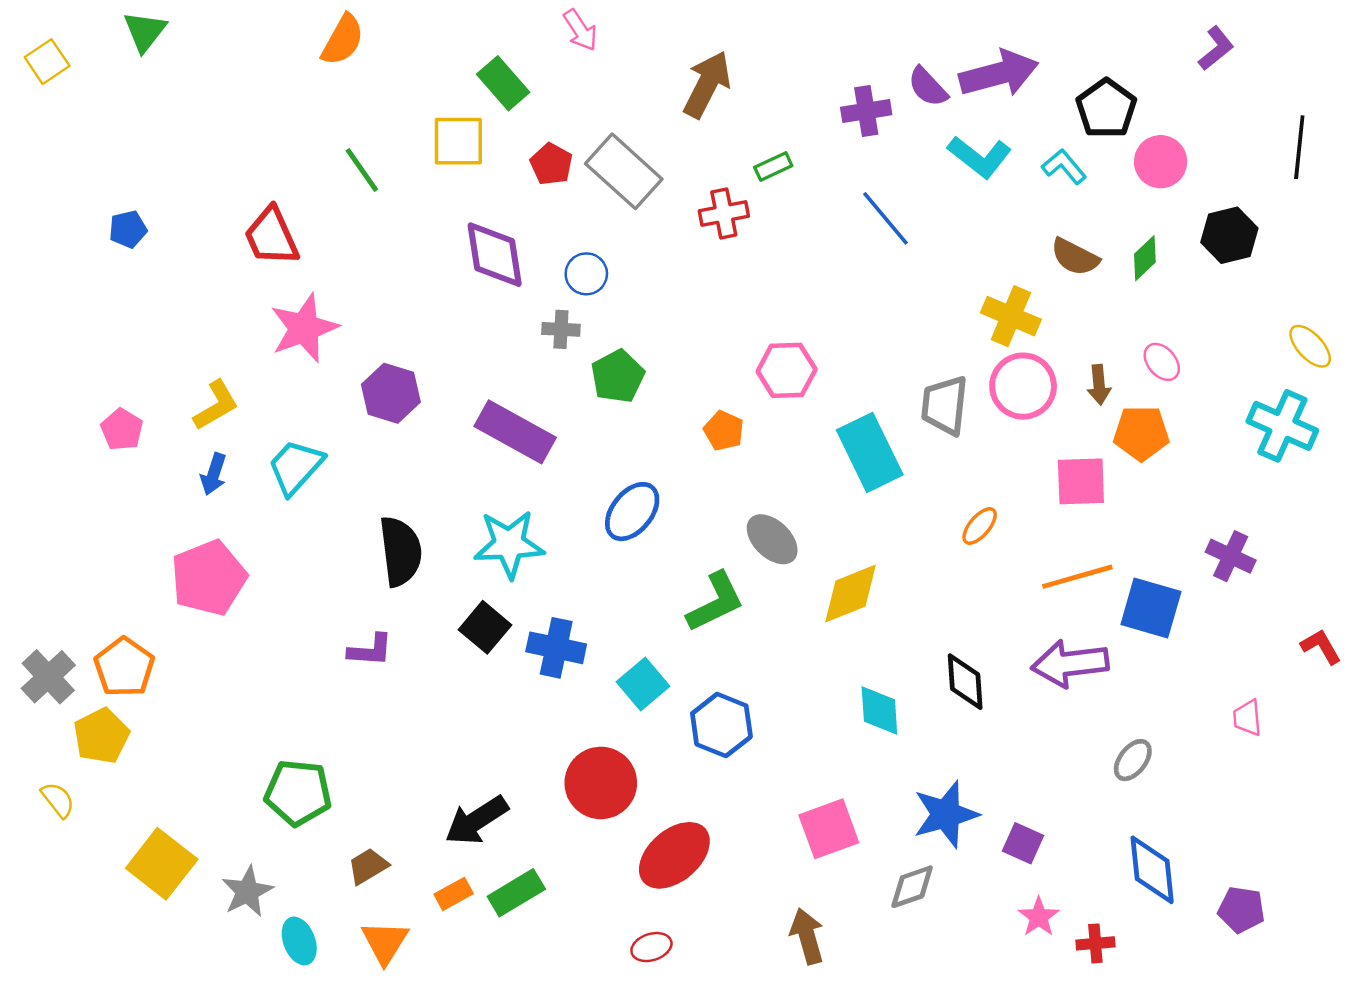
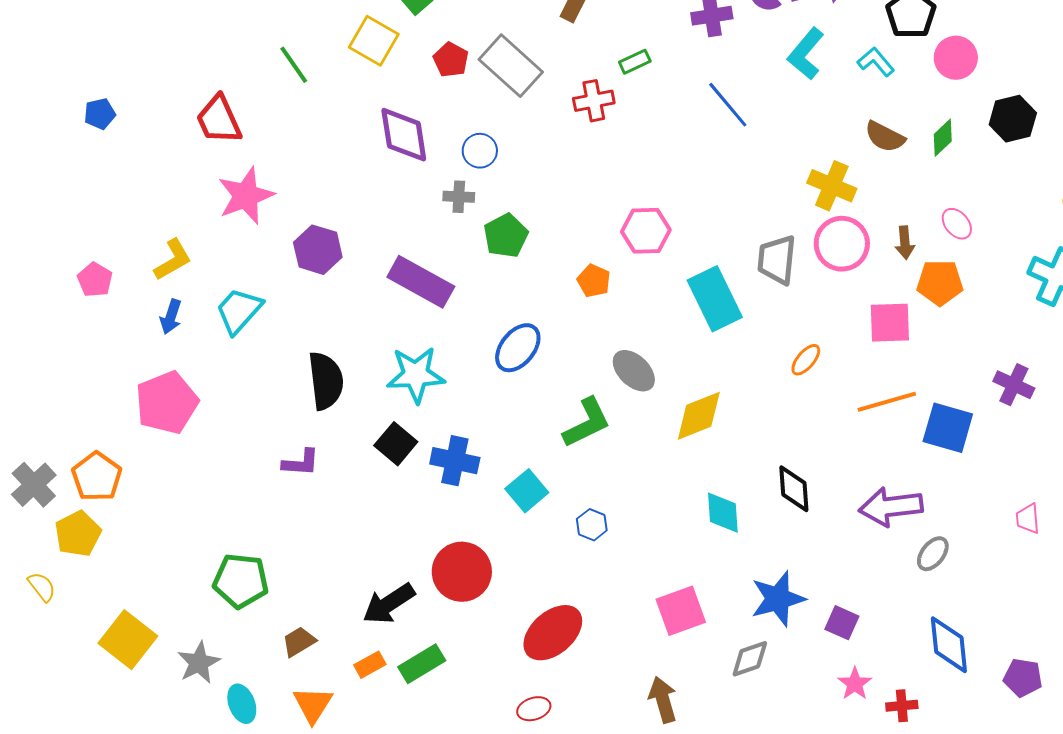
yellow square: (458, 141) -> (374, 41), turned 30
cyan L-shape: (980, 157) -> (806, 54), turned 92
purple arrow: (1070, 664) -> (891, 507), moved
blue hexagon: (721, 725) -> (592, 525), size x0.6
red circle: (601, 783) -> (462, 572), moved

